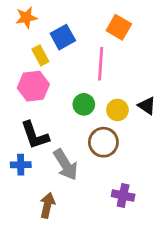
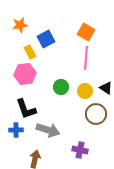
pink line: (101, 64) -> (86, 58), moved
brown circle: (103, 142) -> (96, 114), moved
gray arrow: (66, 165) -> (48, 130), turned -40
purple cross: (123, 195) -> (80, 150), moved

